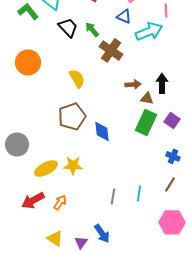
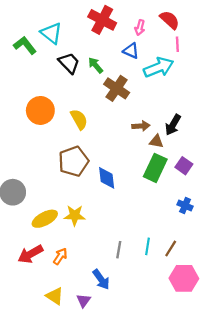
orange circle: (28, 62) -> (40, 110), moved
black arrow: (162, 83) -> (173, 125), turned -150
brown line: (170, 184) -> (171, 249), moved
blue arrow: (102, 233) -> (101, 279), moved

